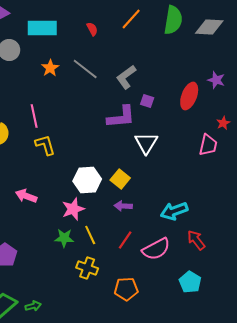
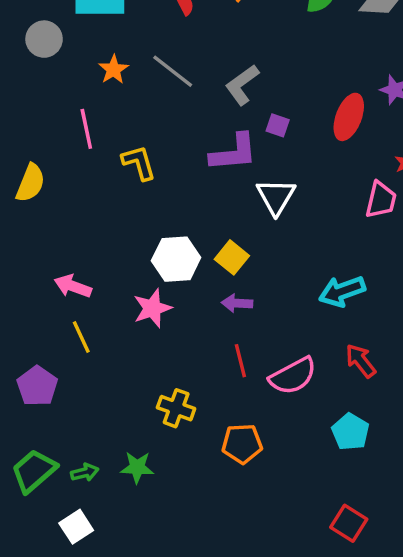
pink line: (34, 116) -> (86, 129), moved
yellow L-shape: (45, 145) -> (139, 163), moved
cyan arrow: (174, 211) -> (342, 291), moved
yellow line: (90, 235) -> (81, 337), moved
green star: (64, 238) -> (137, 467), moved
red line: (125, 240) -> (240, 361), turned -48

